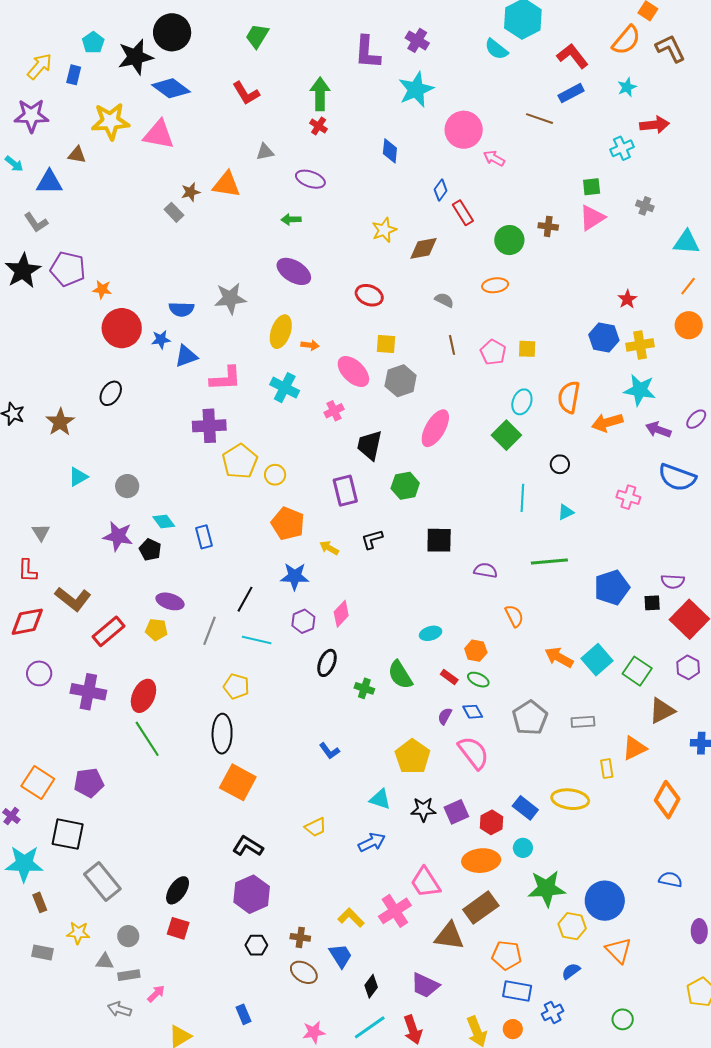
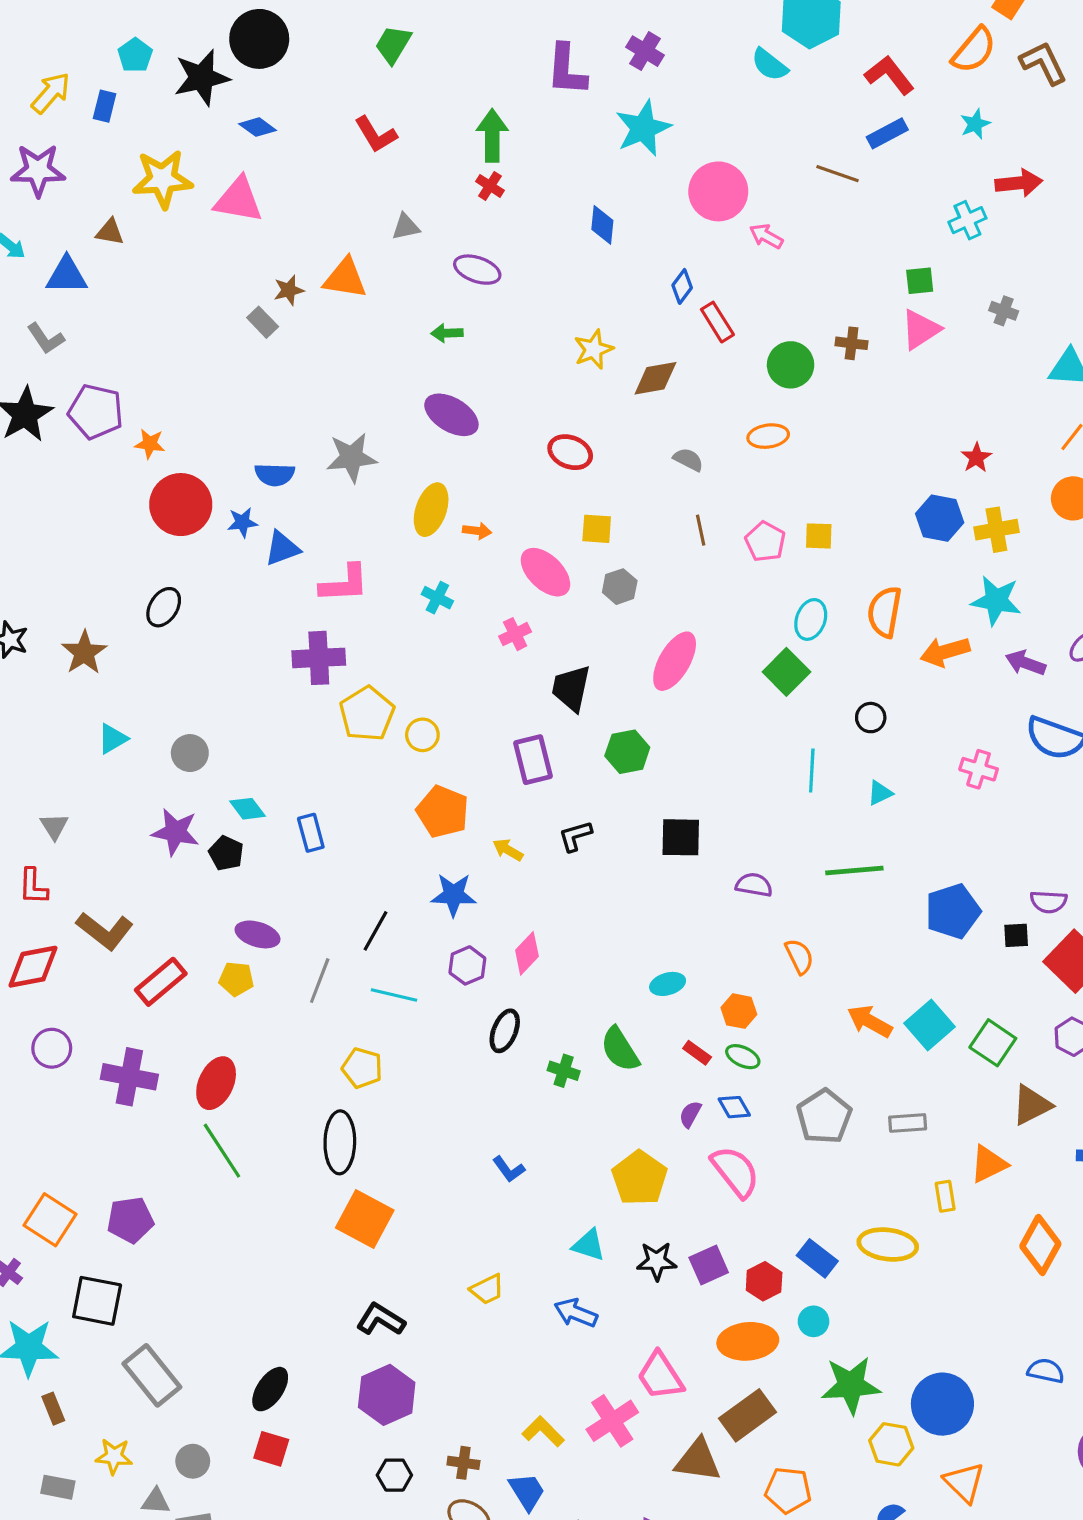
blue diamond: (171, 88) -> (258, 127), size x0.6
gray hexagon: (401, 381) -> (620, 587), size x0.7
cyan cross: (285, 388) -> (437, 598), size x0.7
blue arrow: (372, 842) -> (576, 1313), turned -132

